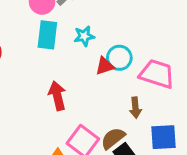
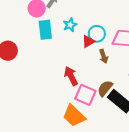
red arrow: (57, 96) -> (71, 76), moved
brown arrow: (135, 108) -> (104, 56), moved

